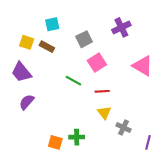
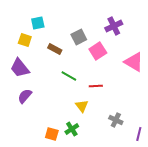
cyan square: (52, 24) -> (38, 23), moved
brown rectangle: (47, 47) -> (55, 49), moved
pink square: (97, 63) -> (98, 51), moved
yellow triangle: (104, 113) -> (82, 106), moved
green cross: (77, 137) -> (72, 129), turned -32

